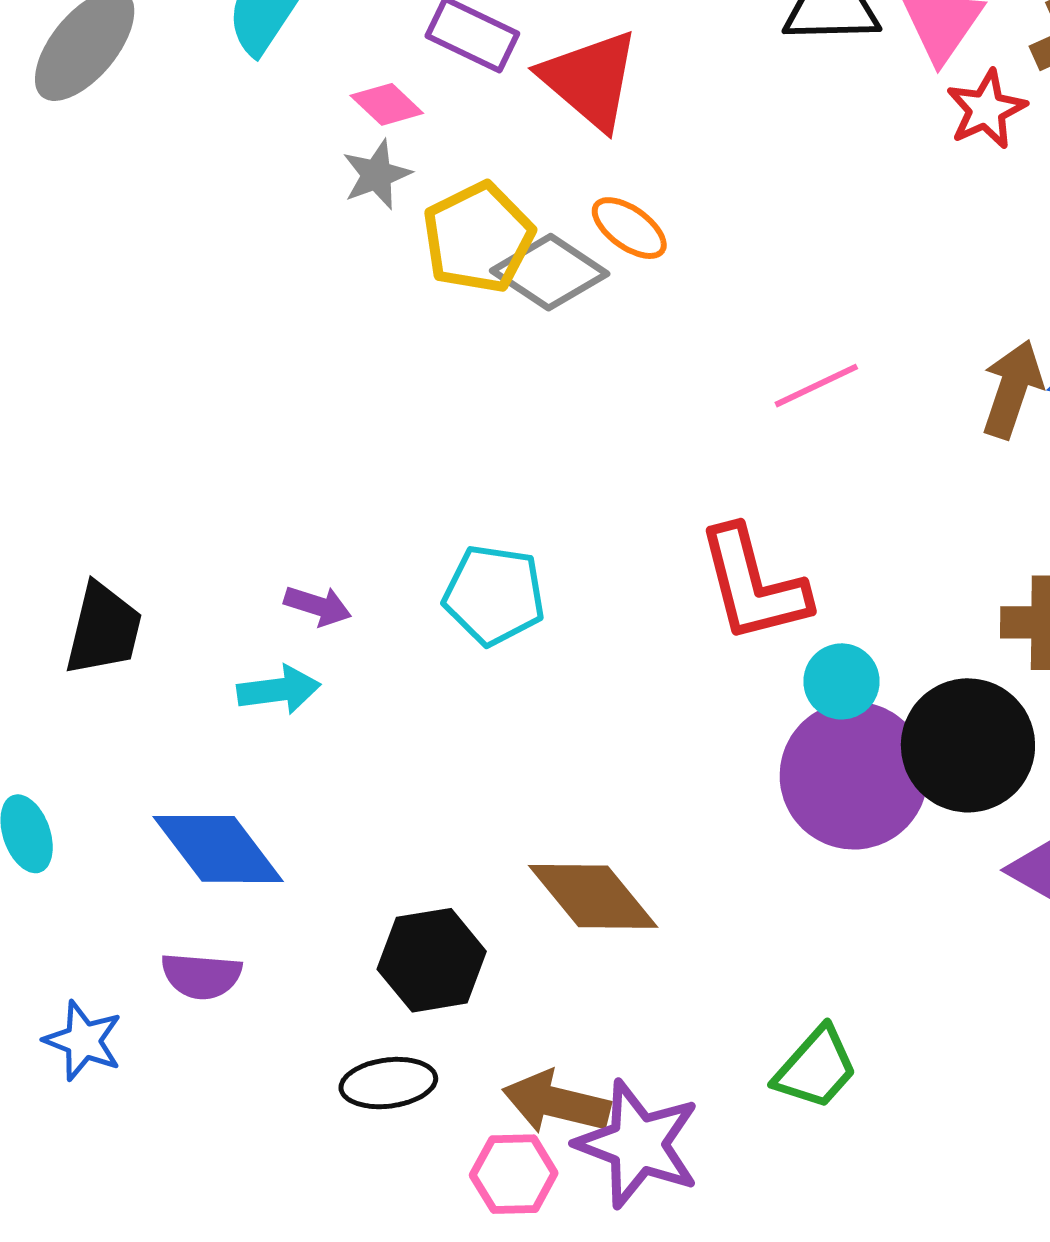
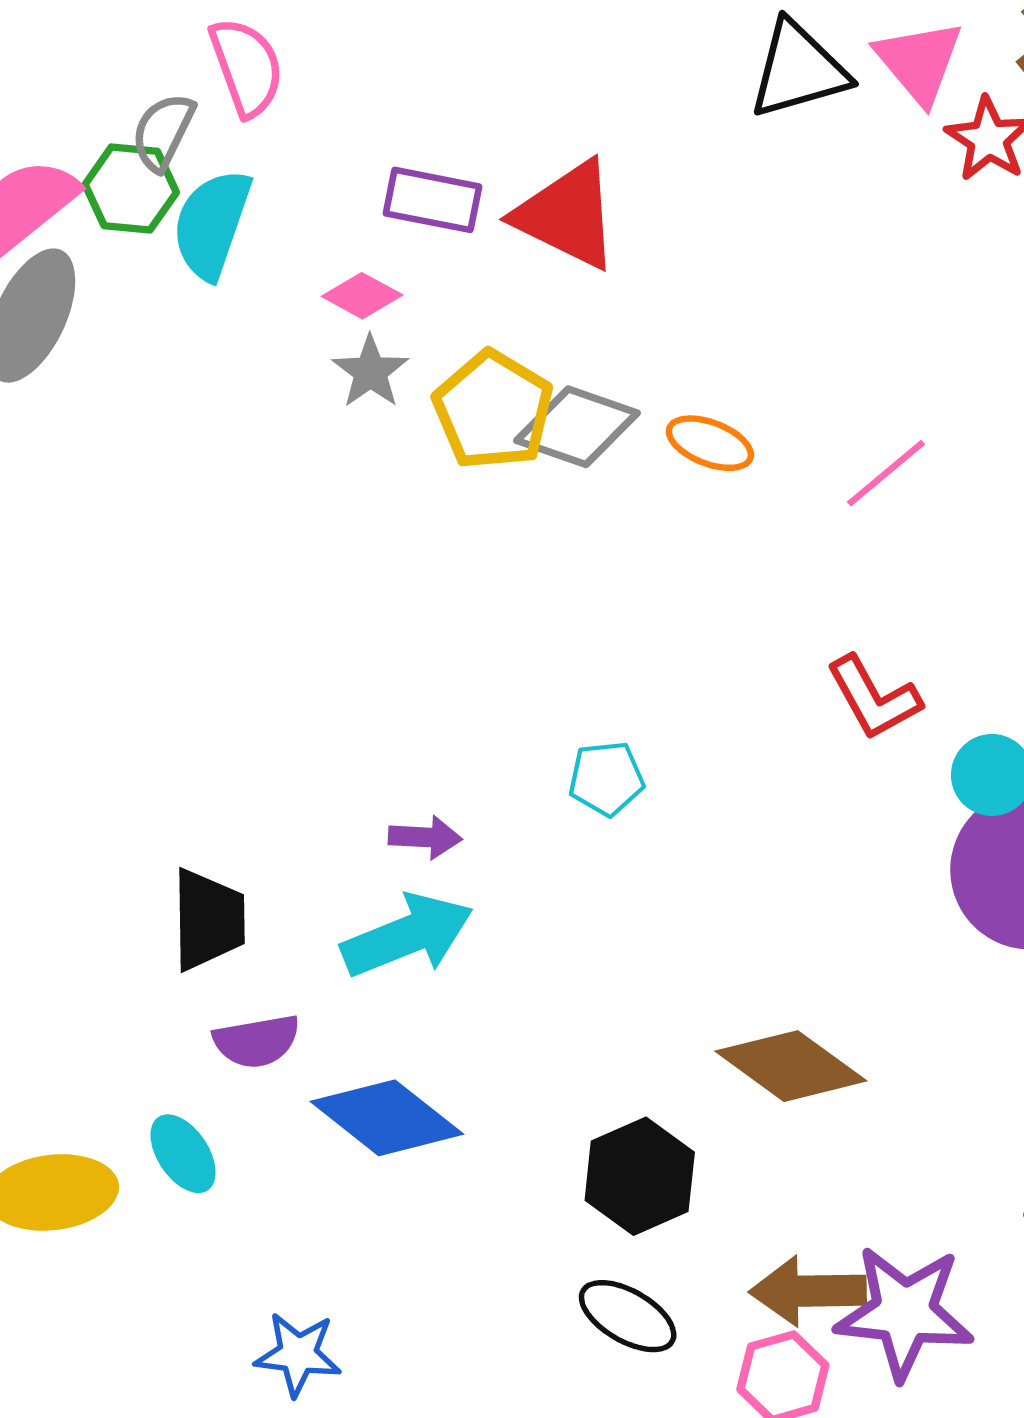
orange ellipse: (629, 228) -> (710, 443), moved
red L-shape: (753, 585) -> (874, 698), size x0.7
cyan pentagon: (494, 595) -> (606, 778), size x0.7
cyan arrow: (279, 690) -> (407, 935), size x1.5
purple semicircle: (201, 976) -> (257, 1041), moved
black ellipse: (388, 1083) -> (628, 1316), turned 52

